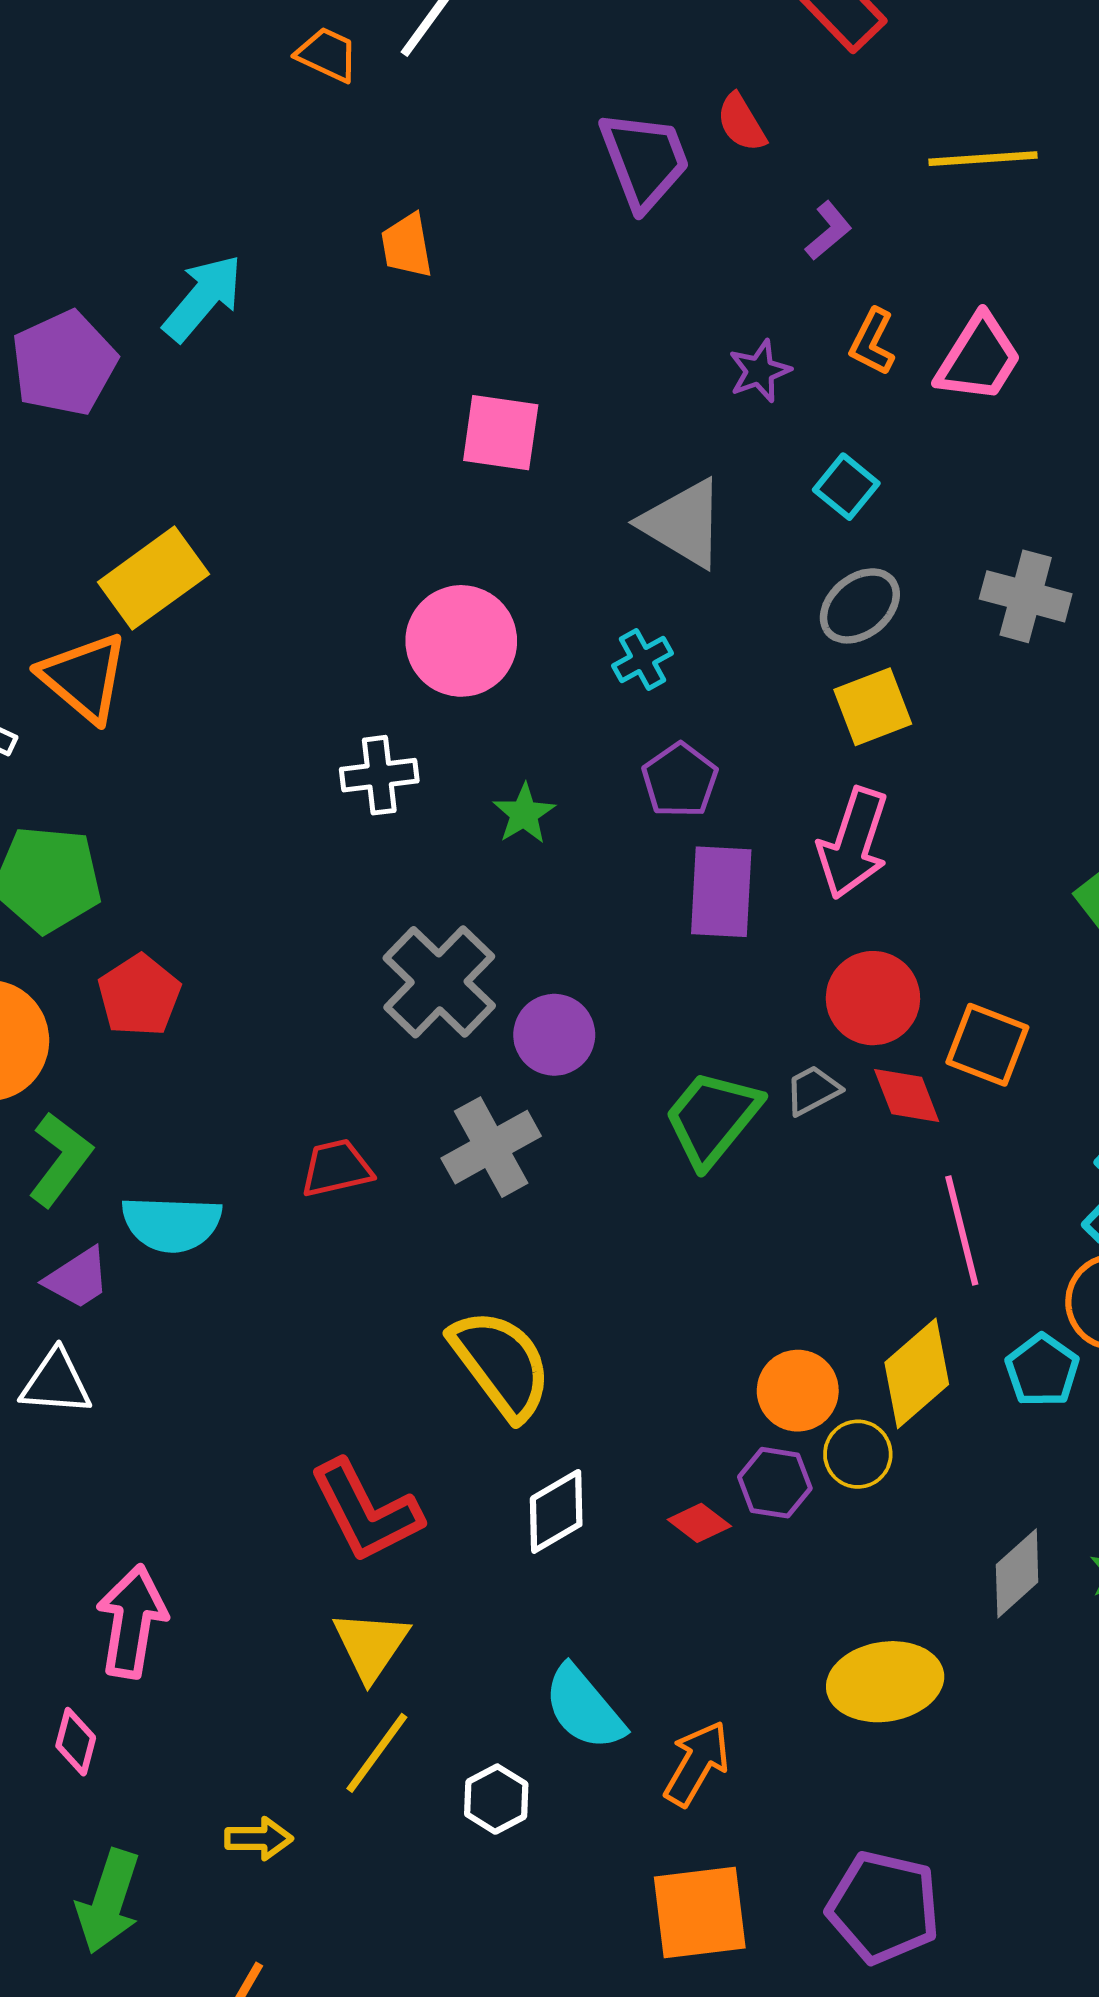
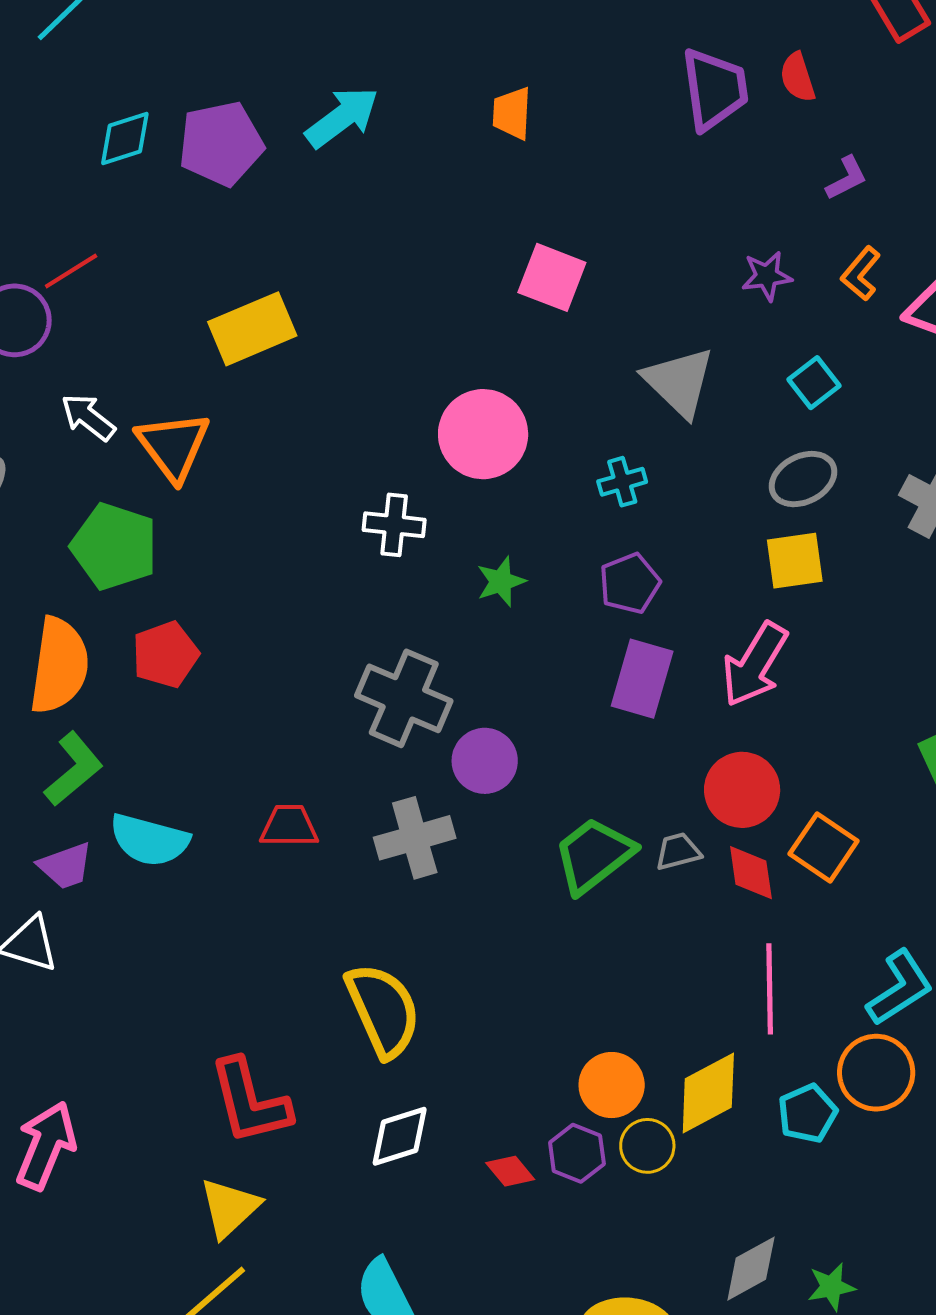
orange triangle: (84, 677) -> (173, 446), moved
gray cross: (439, 982) -> (404, 698), turned -34

